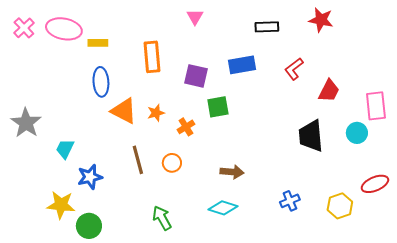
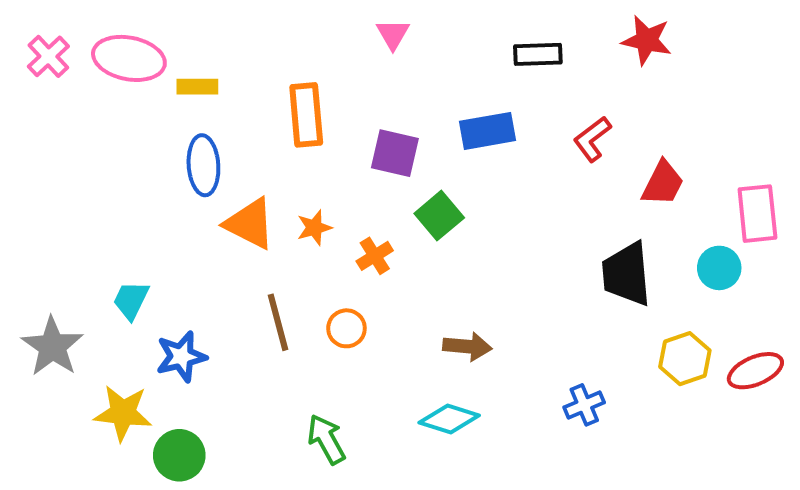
green square: (218, 107) -> (439, 216), turned -30
gray star: (26, 123) -> (52, 346), moved
yellow hexagon: (340, 206) -> (685, 359), moved

